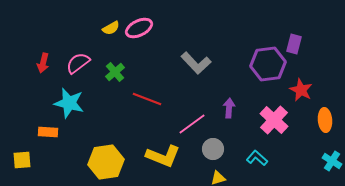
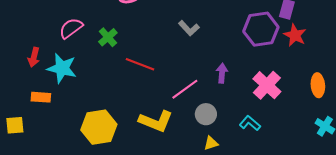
red arrow: (43, 63) -> (34, 57), moved
gray L-shape: (196, 63) -> (189, 28), size x0.7
red star: (301, 90) -> (295, 35), moved

